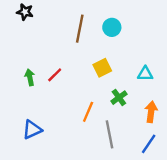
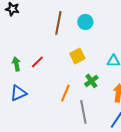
blue triangle: (32, 130) -> (18, 93), moved

